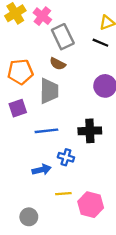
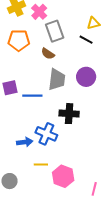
orange pentagon: (20, 72) -> (19, 40), moved
gray trapezoid: (49, 91) -> (57, 79), moved
blue line: (46, 131) -> (32, 96), moved
blue cross: (66, 157) -> (46, 134), size x1.5

